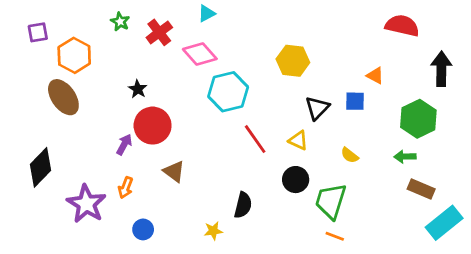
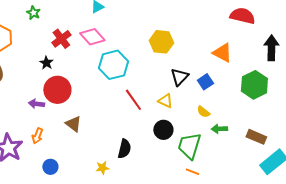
red cross: (159, 32) -> (61, 39), moved
orange triangle: (375, 76) -> (222, 53), size x1.5
blue square: (355, 101) -> (205, 82), moved, turned -35
purple arrow: (124, 144) -> (36, 104), turned -112
green arrow: (405, 157) -> (219, 129), moved

